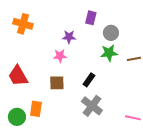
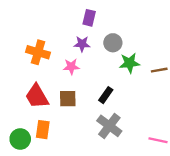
purple rectangle: (91, 18) -> (89, 18), moved
orange cross: (23, 24) -> (38, 52), moved
gray circle: (111, 33) -> (113, 43), moved
red trapezoid: (18, 76) -> (37, 96), moved

